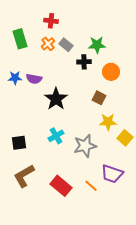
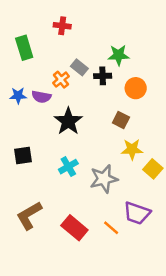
orange cross: (48, 44) -> (61, 80), moved
gray rectangle: (66, 45) -> (79, 67), moved
black square: (19, 143) -> (23, 156), moved

